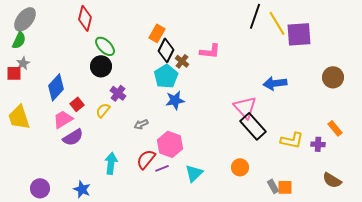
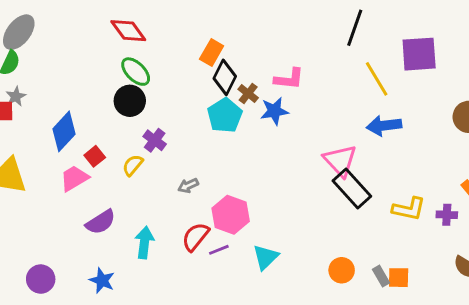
red diamond: (85, 18) -> (128, 31), moved, turned -50
yellow line: (277, 23) -> (377, 79), moved
blue star: (175, 100) -> (274, 111), moved
purple semicircle: (73, 137) -> (101, 222), moved
orange circle: (240, 167) -> (342, 270), moved

